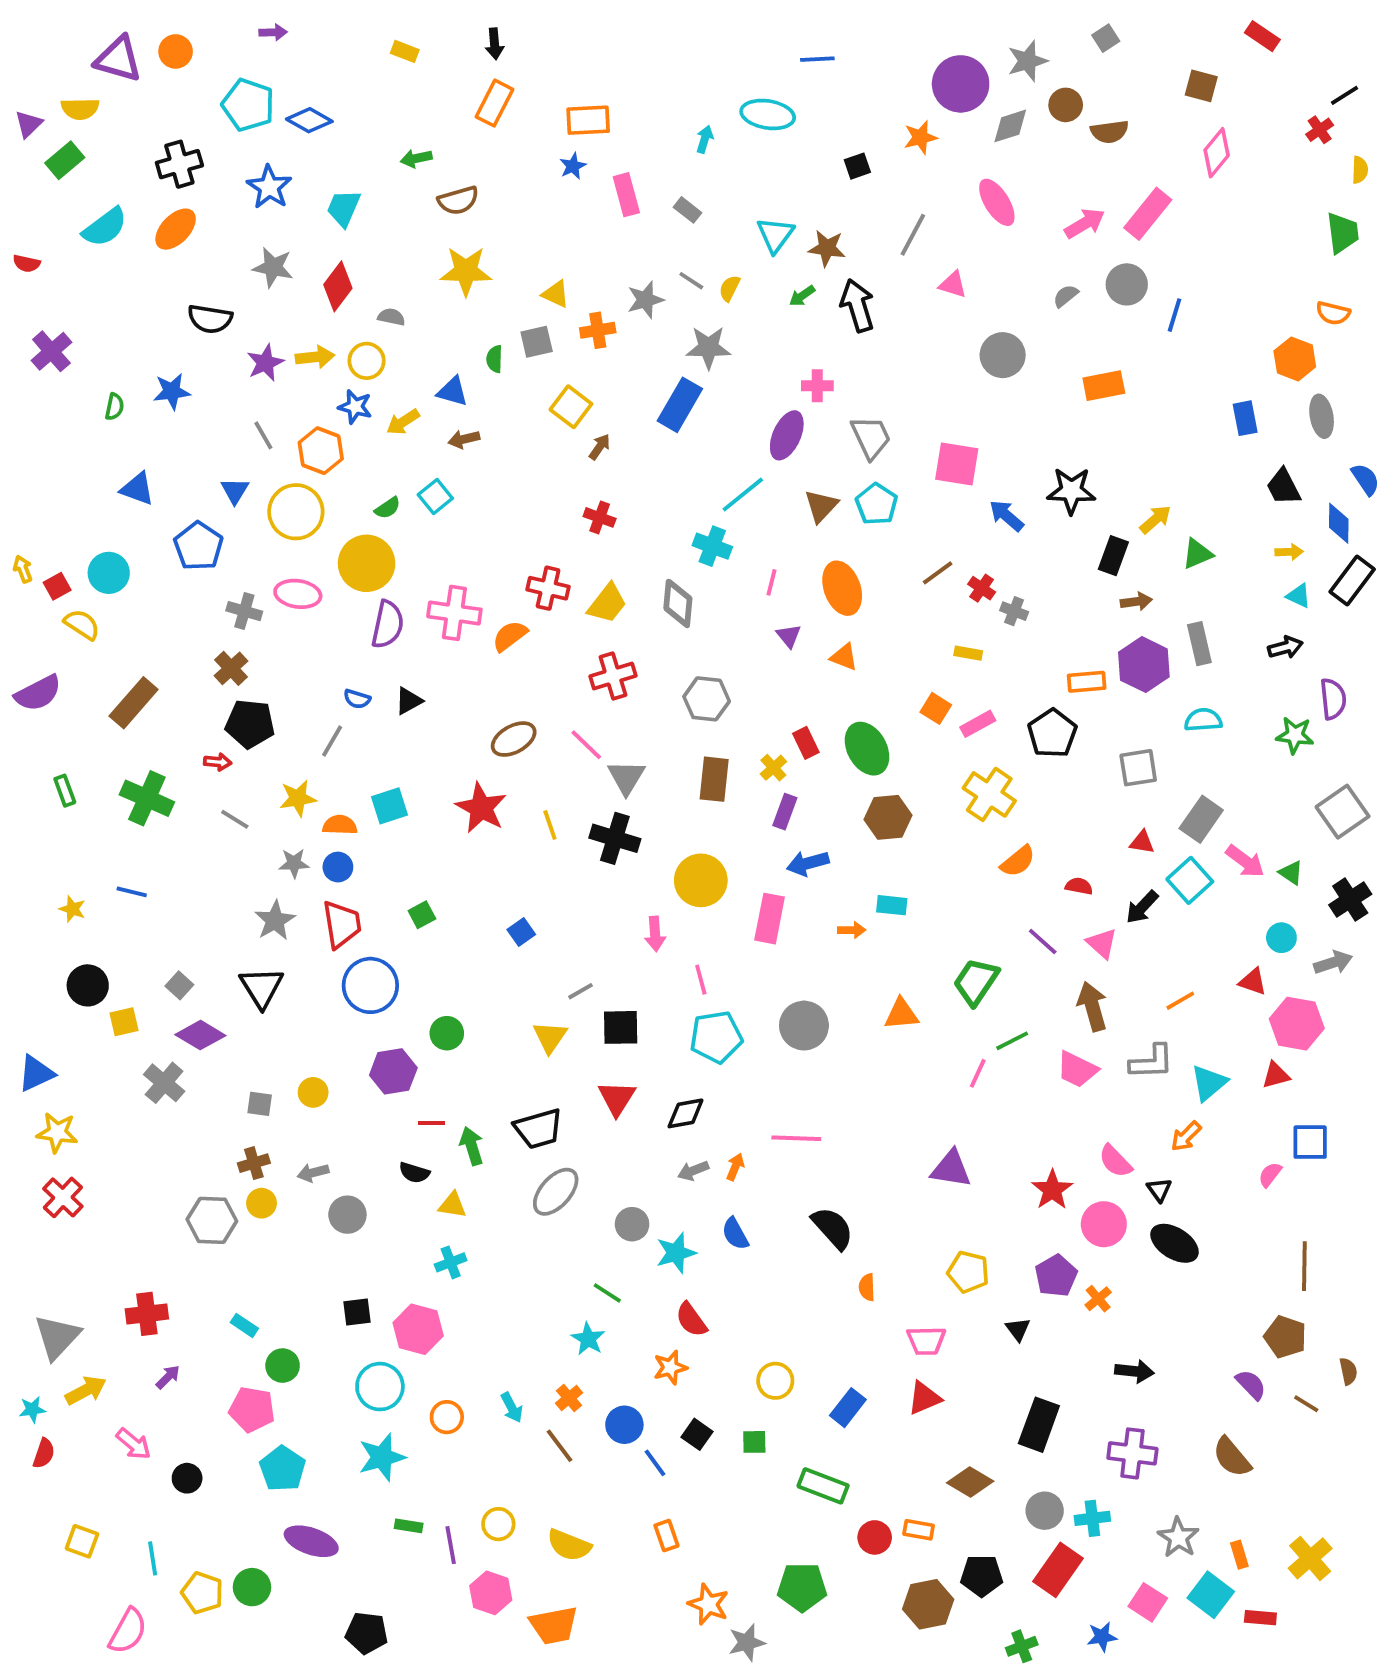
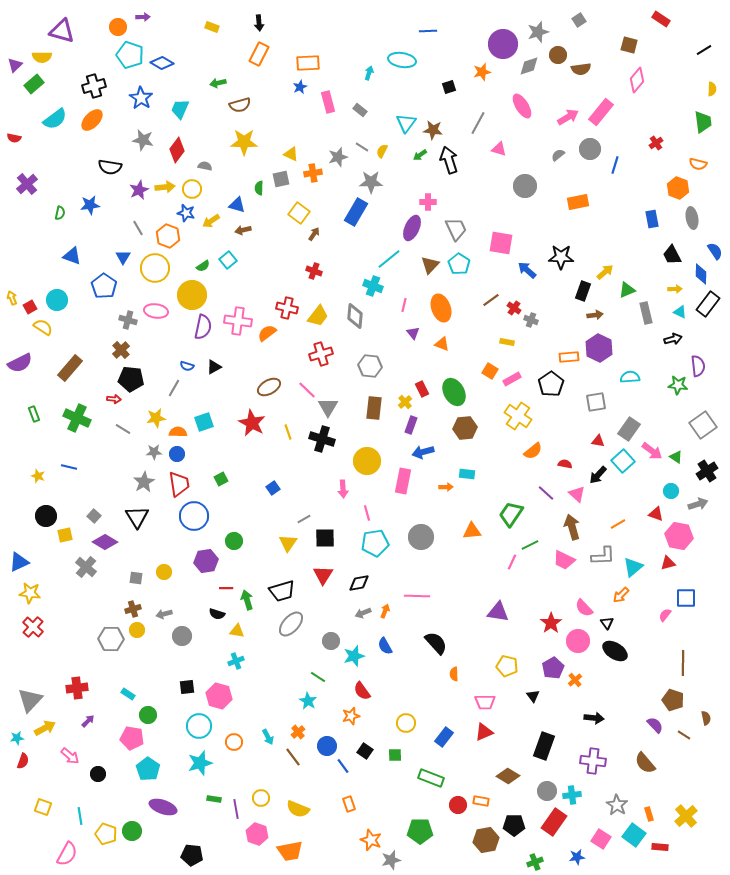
orange circle: (176, 51) -> (118, 27), moved
red cross: (1320, 130) -> (656, 143), moved
gray rectangle: (1199, 644) -> (646, 313), moved

